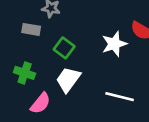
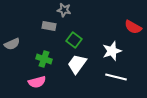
white star: (114, 44) -> (112, 51), moved
pink semicircle: (40, 103) -> (37, 82), moved, turned 36

